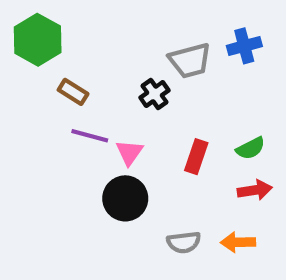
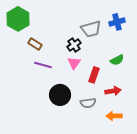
green semicircle: (251, 148) -> (117, 60), moved
pink triangle: (129, 152) -> (74, 63), moved
red arrow: (255, 190) -> (113, 91), moved
gray semicircle: (184, 242) -> (88, 103), moved

